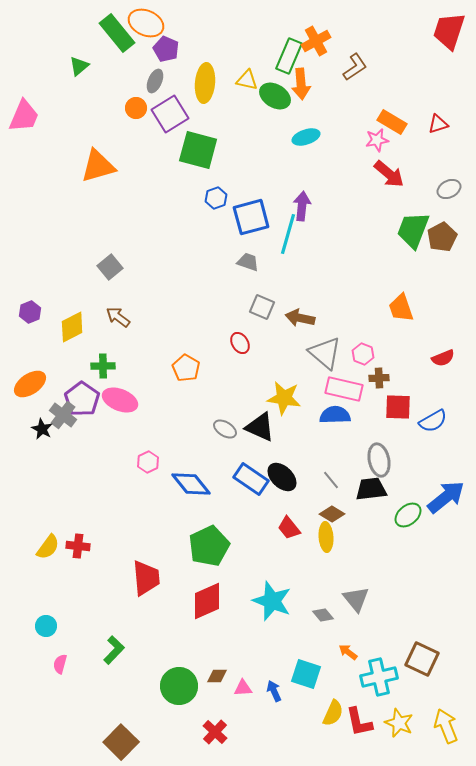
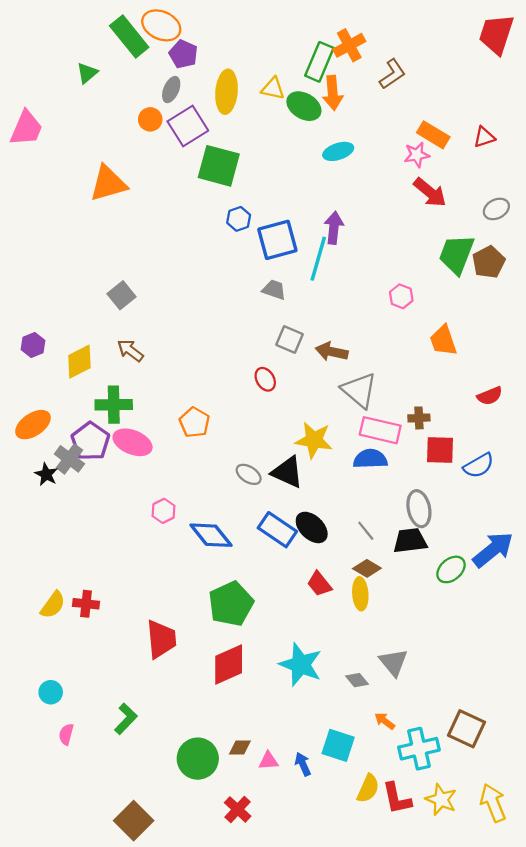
pink hexagon: (363, 354) -> (401, 296), moved
green cross: (103, 366) -> (114, 405), size x1.4
orange pentagon: (186, 368) -> (194, 422), moved

